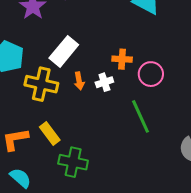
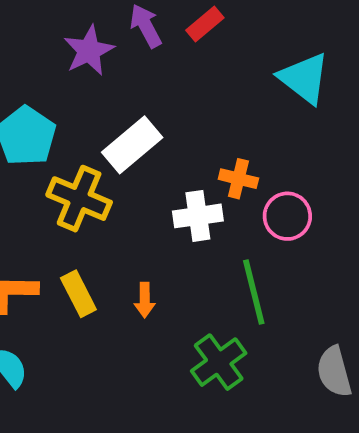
orange arrow: (79, 81) -> (145, 300), moved
white cross: (104, 82) -> (198, 216), size x1.4
green cross: (73, 162) -> (219, 362), moved, turned 32

